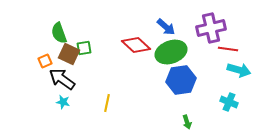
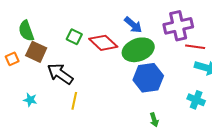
green square: (84, 48) -> (74, 37), moved, turned 35
black arrow: (62, 79) -> (60, 74), moved

